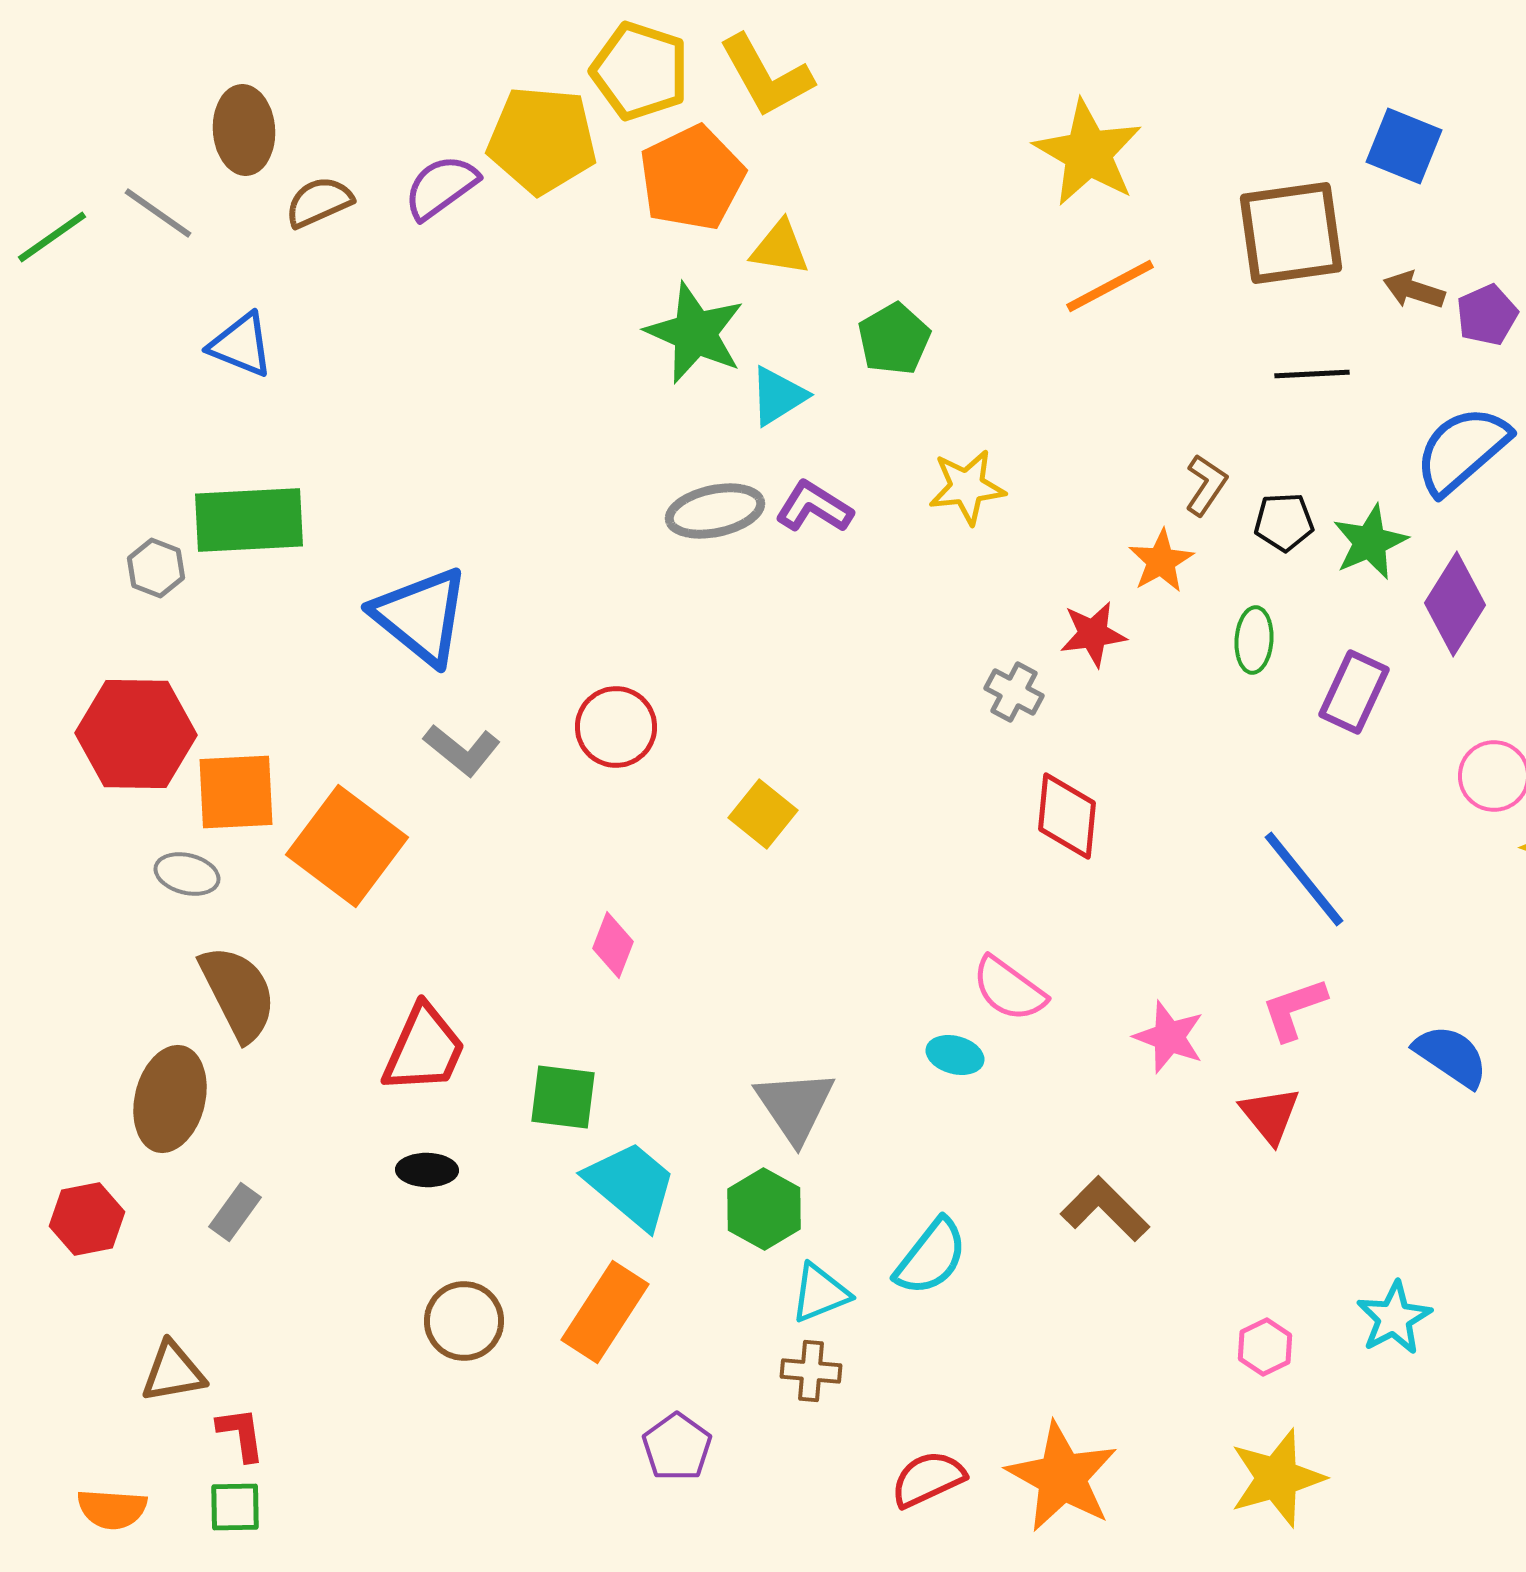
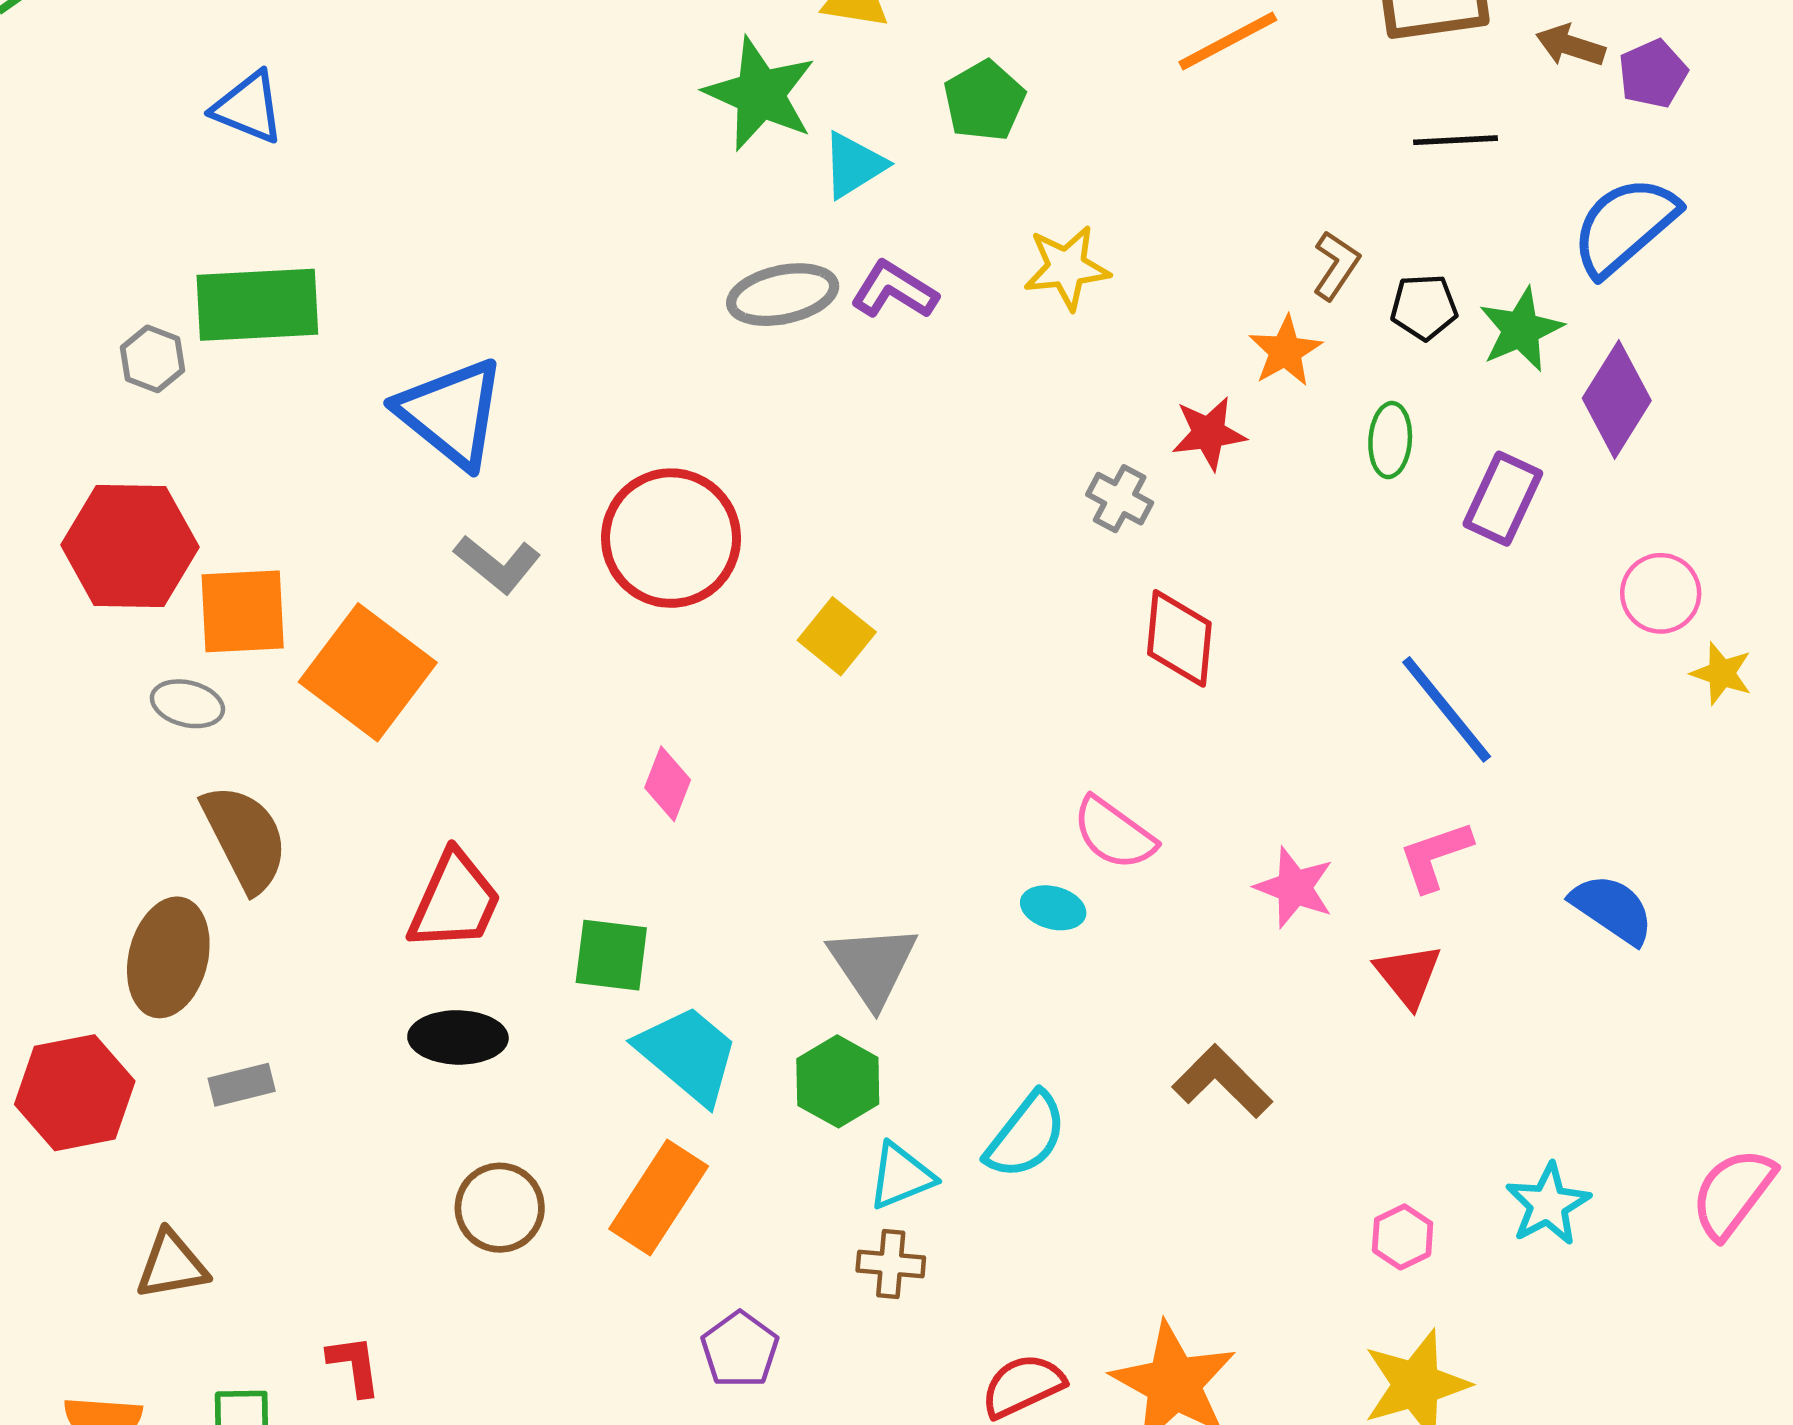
red circle: (616, 727) -> (671, 538), size x1.5
black ellipse: (427, 1170) -> (458, 1037), size x1.4
gray rectangle: (235, 1212) -> (242, 1085), turned 40
red hexagon: (87, 1219) -> (75, 1093), size x1.4
red L-shape: (241, 1434) -> (354, 1365), moved

